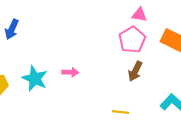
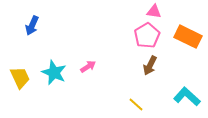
pink arrow: (70, 72) -> (88, 67), turned -35
yellow line: (121, 112) -> (136, 105), turned 35

